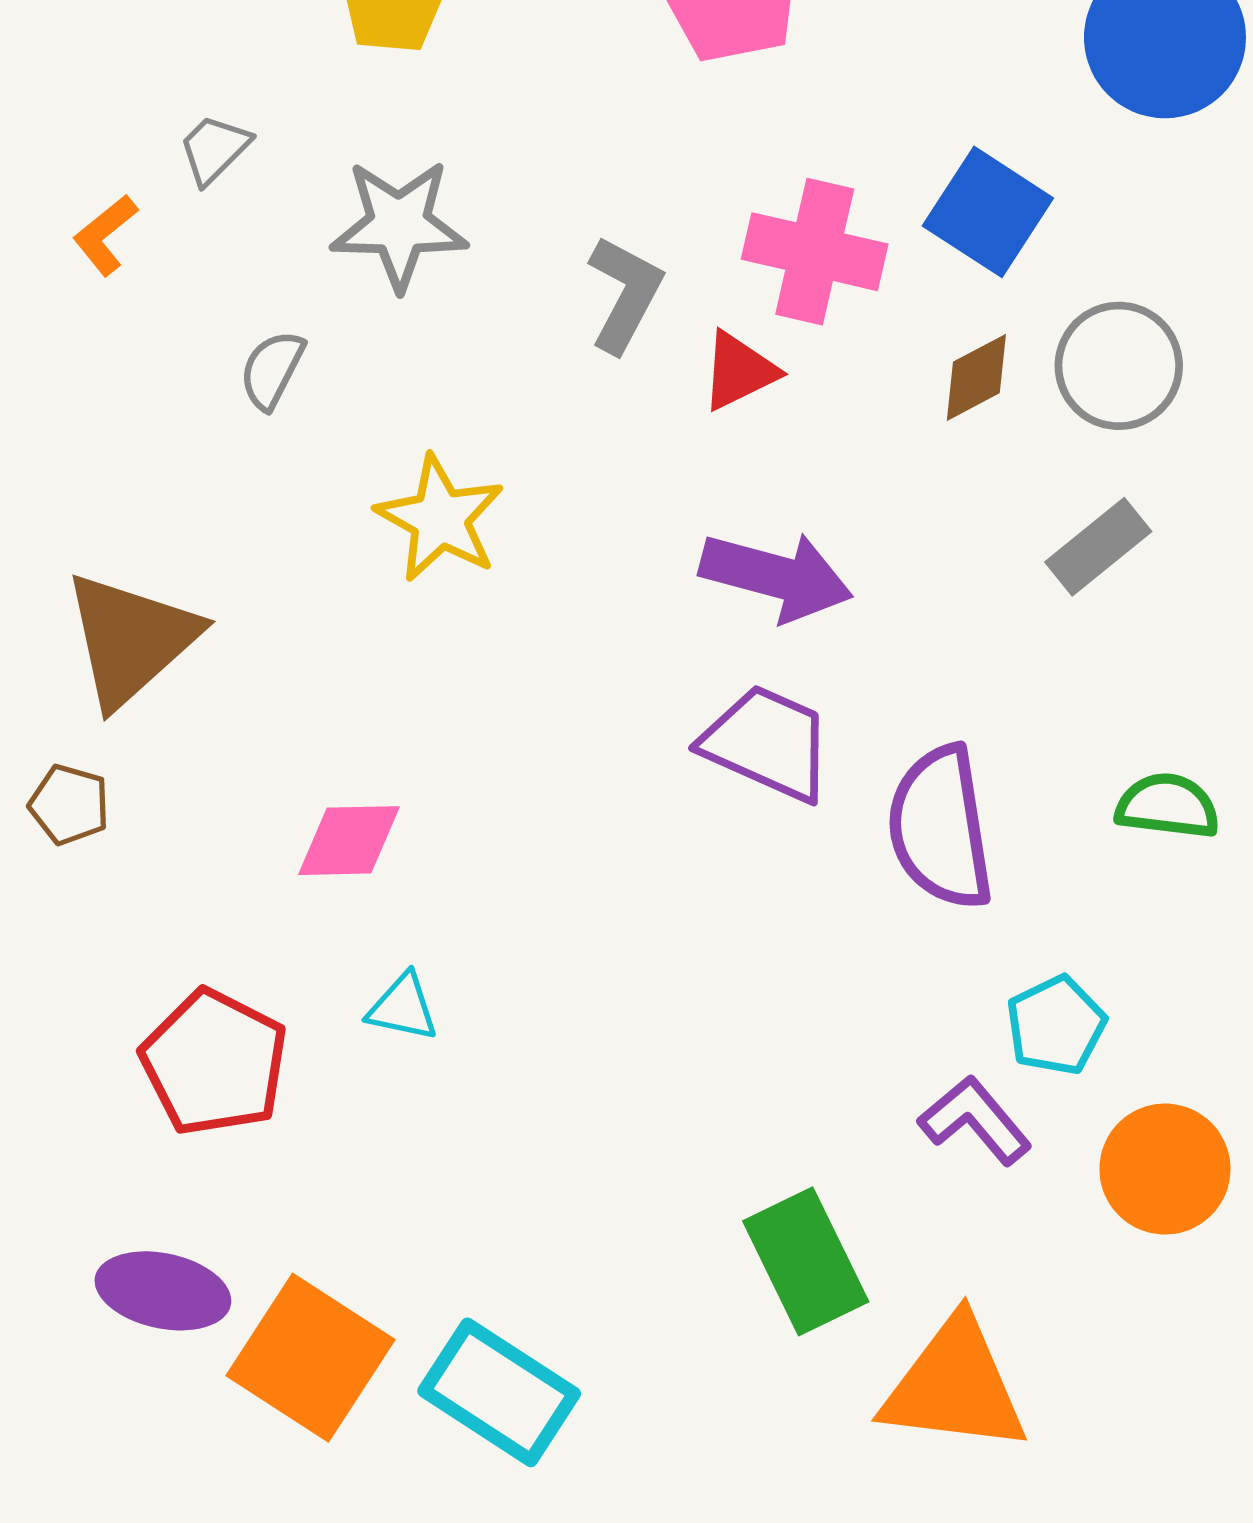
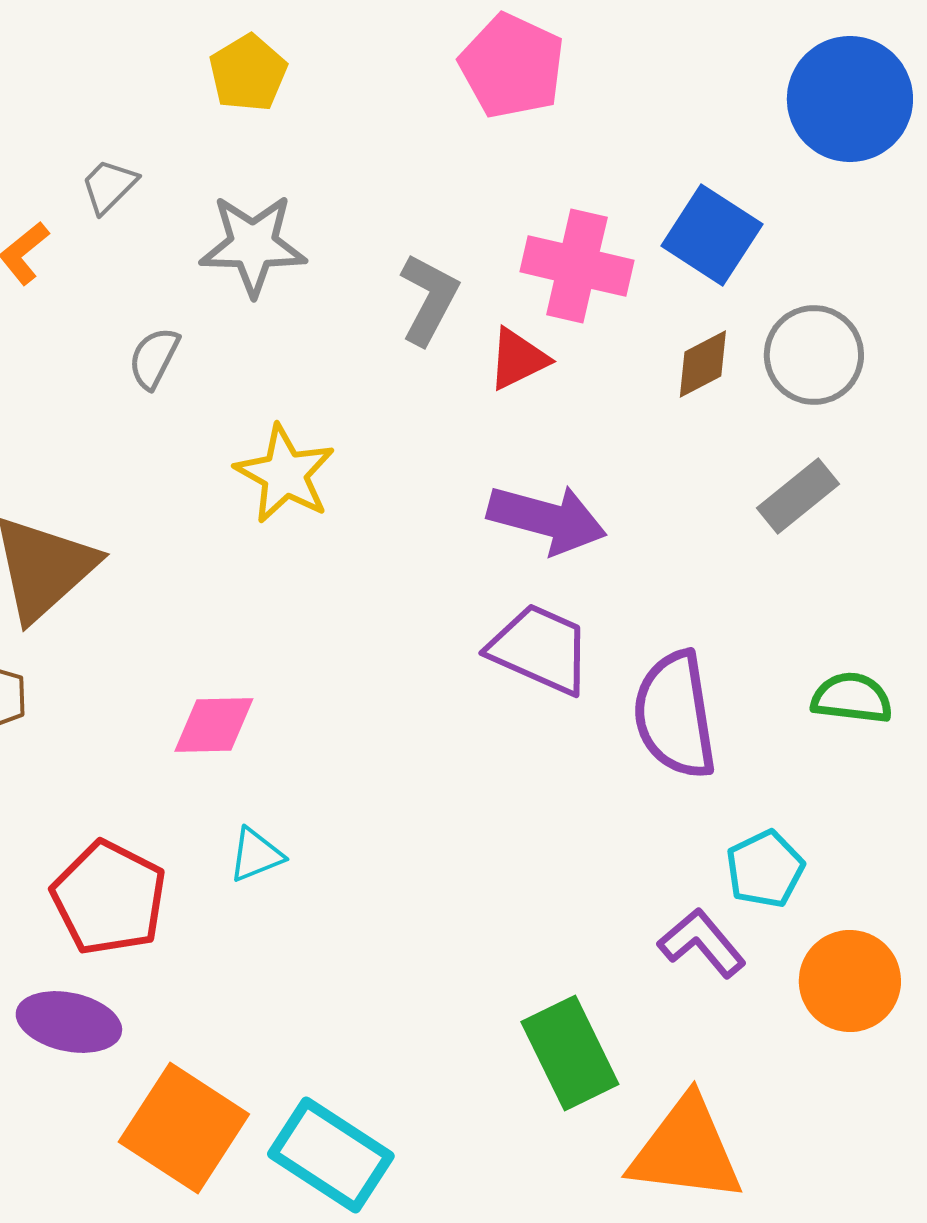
cyan triangle: (403, 1007) -> (256, 855), turned -34
purple ellipse: (163, 1291) -> (69, 1022), moved

